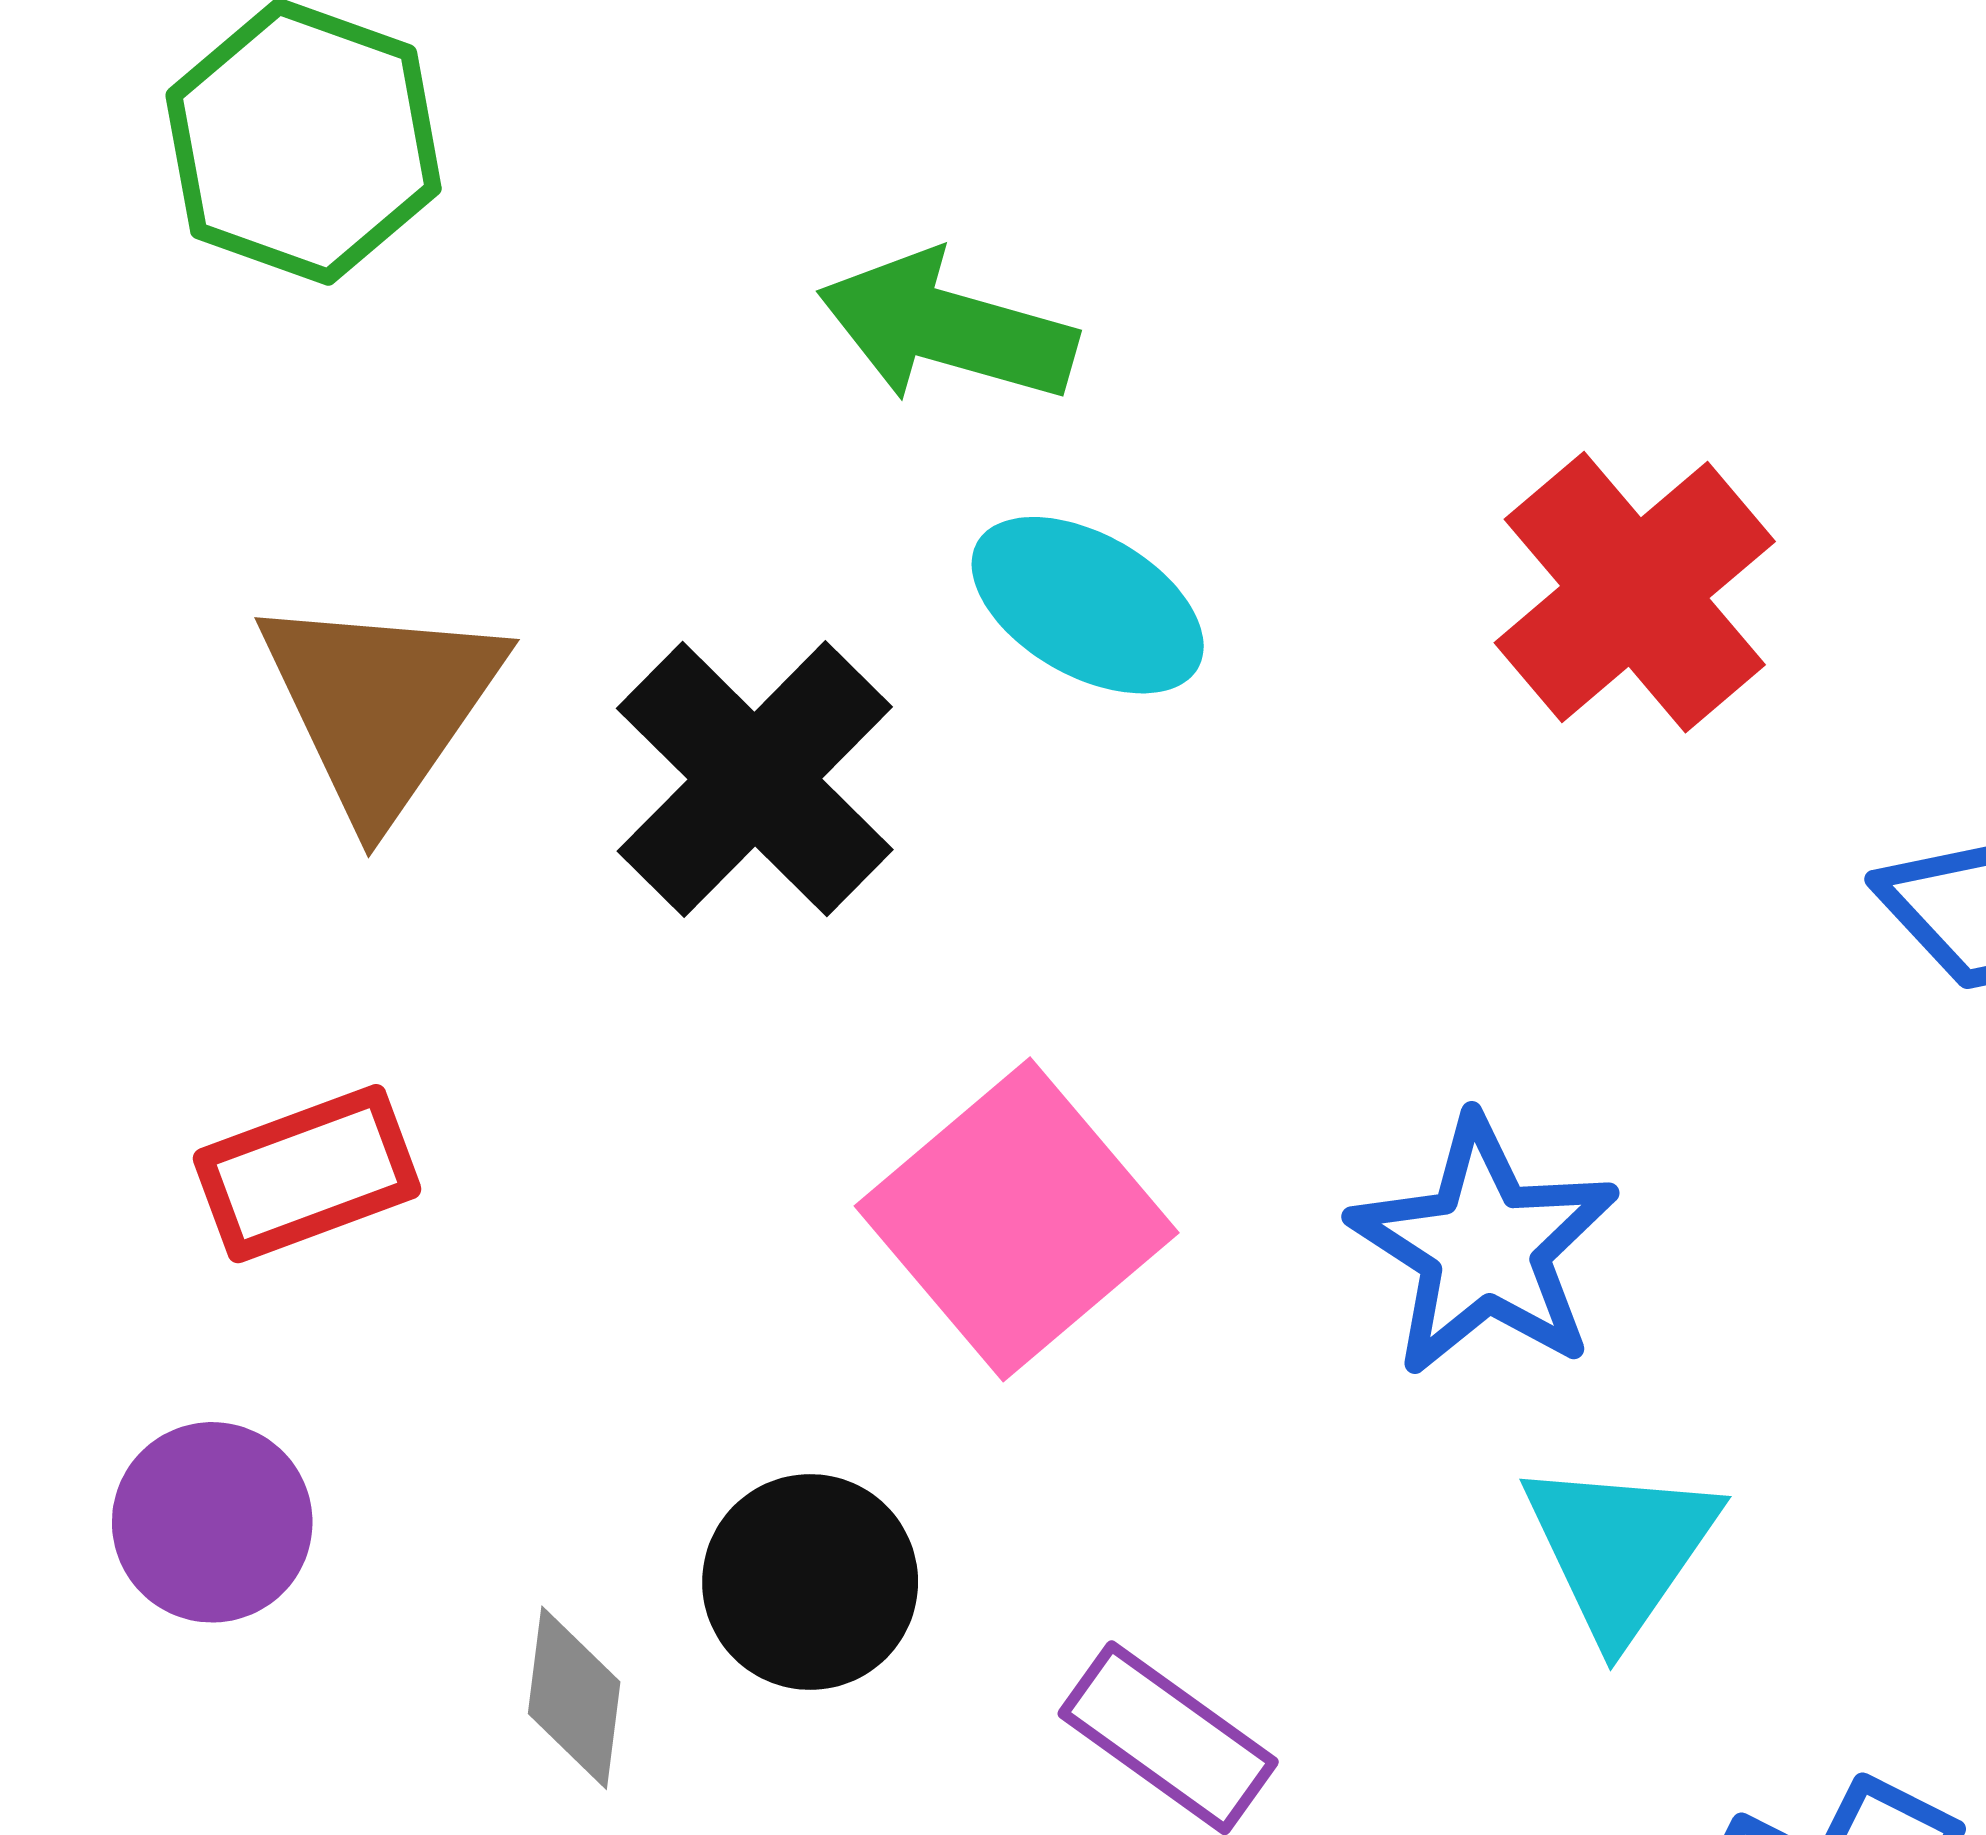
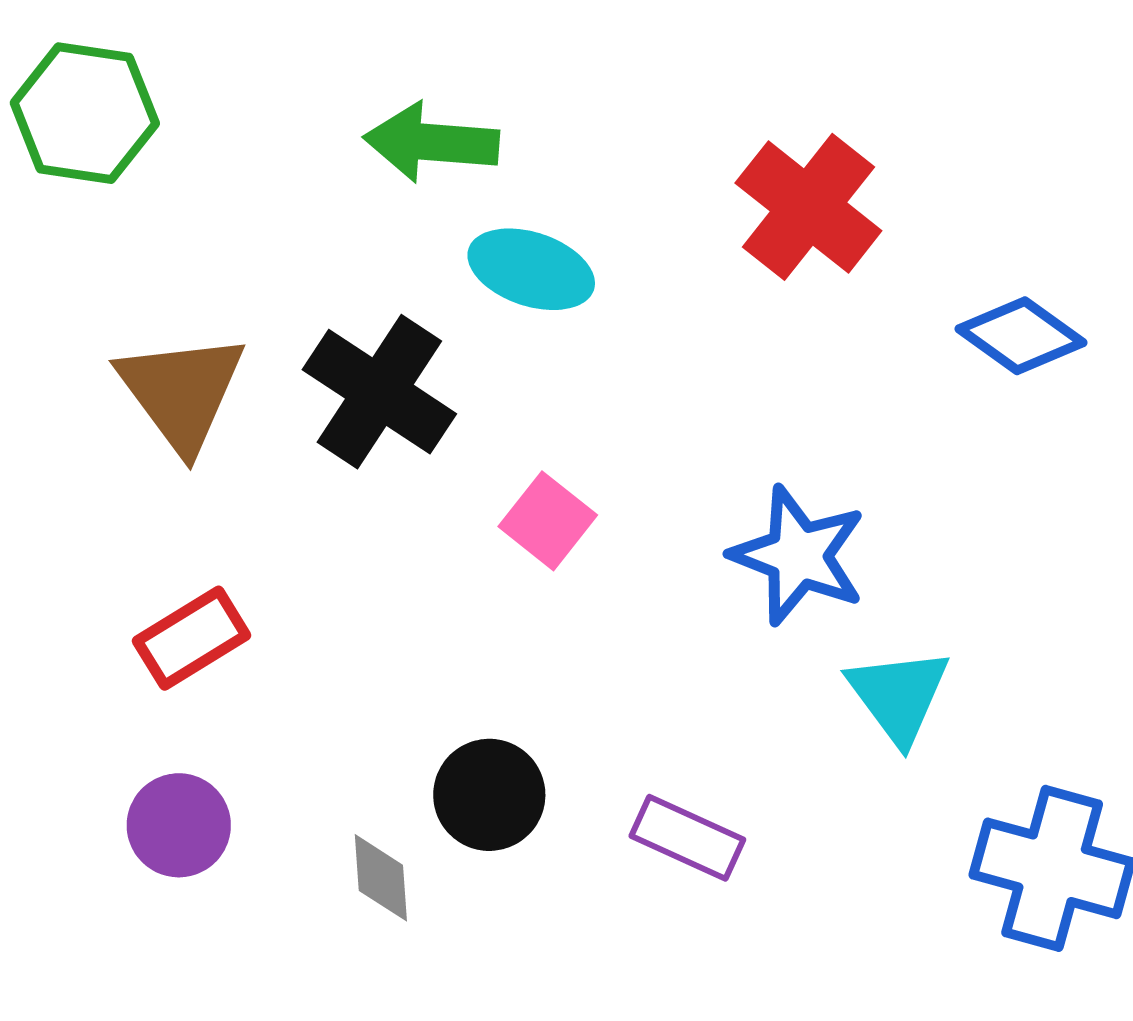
pink square: (1017, 1219) -> (548, 521), moved, size x0.6

